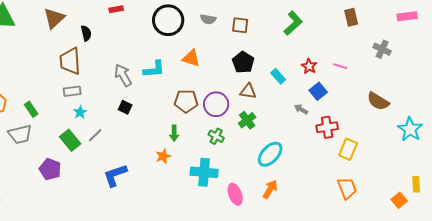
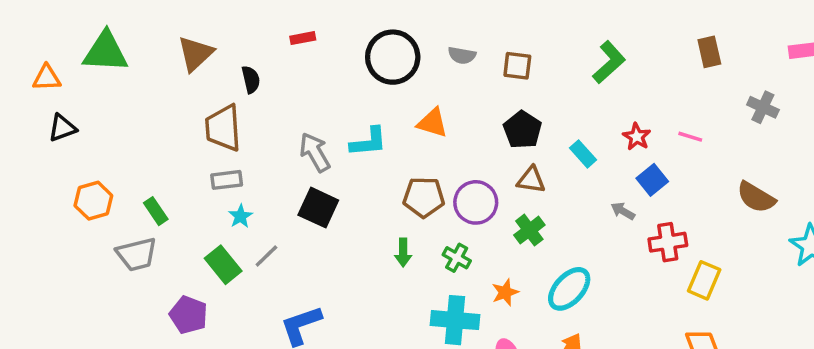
black square: (125, 107) -> (318, 208), size x1.6
green cross: (216, 136) -> (457, 258), moved
orange star: (163, 156) -> (505, 292), moved

